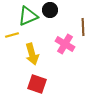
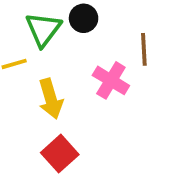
green triangle: (28, 16) -> (43, 29), turned -30
red square: (37, 84) -> (60, 154), turned 30

